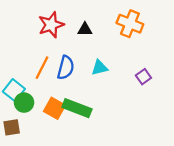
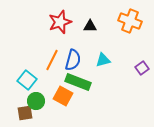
green circle: (24, 103) -> (36, 101), moved
green rectangle: (77, 108) -> (78, 82), moved

